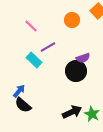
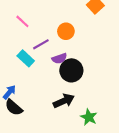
orange circle: (72, 20) -> (66, 31), moved
purple semicircle: (83, 58) -> (59, 58), moved
black arrow: (72, 112) -> (64, 101), moved

